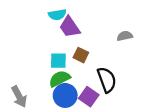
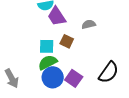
gray semicircle: (125, 36) -> (89, 24), moved
black semicircle: (107, 80) -> (109, 72), moved, turned 55

